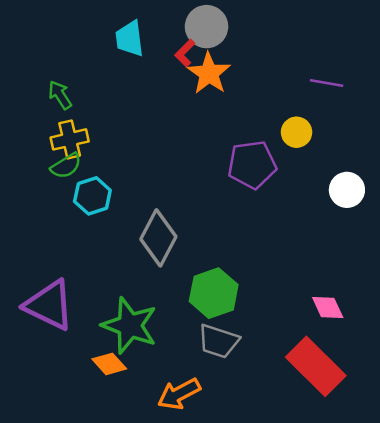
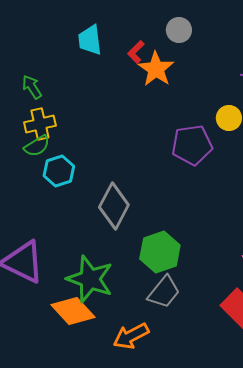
gray circle: (206, 27) -> (179, 30), moved, size x0.7
gray trapezoid: (218, 341) -> (164, 292), turned -69
orange diamond: (109, 364) -> (73, 311), size x1.5

